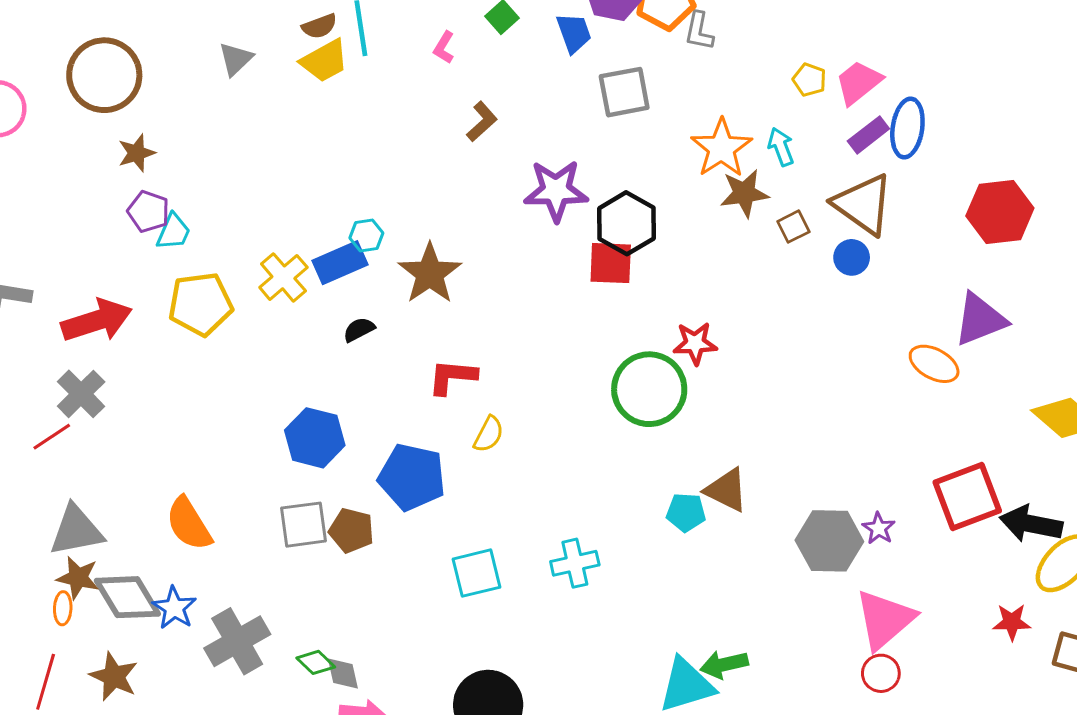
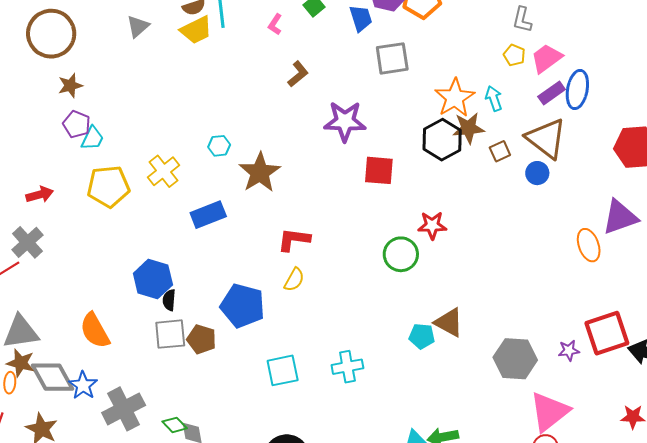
gray L-shape: (699, 31) -> (522, 20), moved
black hexagon: (627, 223) -> (442, 140), moved
blue rectangle: (340, 263) -> (208, 215), moved
red arrow: (97, 321) -> (40, 195), size x0.6
black semicircle: (359, 330) -> (169, 300), moved, turned -60
orange ellipse: (934, 364) -> (589, 245), turned 40
red L-shape: (452, 377) -> (294, 240), moved
green circle: (649, 389) -> (401, 254), size x0.7
blue hexagon: (315, 438) -> (153, 279), moved
purple star: (879, 528) -> (569, 350), moved, turned 30

